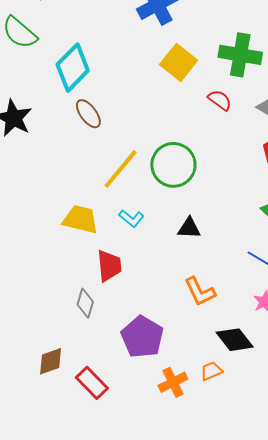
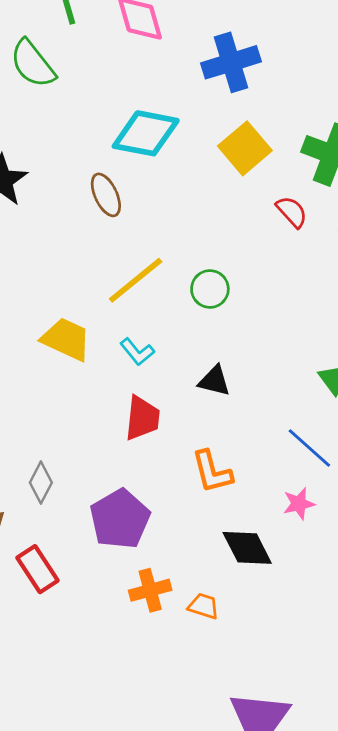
cyan diamond: (73, 68) -> (146, 133), moved, turned 45
green circle: (173, 165) -> (210, 289), size x0.6
red trapezoid: (109, 266) -> (142, 418), moved
gray diamond: (85, 303) -> (41, 483), moved
orange trapezoid: (211, 371) -> (204, 606), moved, turned 30

